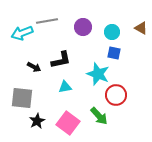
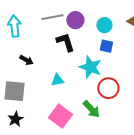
gray line: (47, 21) -> (52, 17), moved
cyan arrow: (22, 33) -> (14, 26), turned 105
black L-shape: (61, 60) -> (65, 42), moved, turned -95
black star: (37, 121) -> (15, 119), moved

